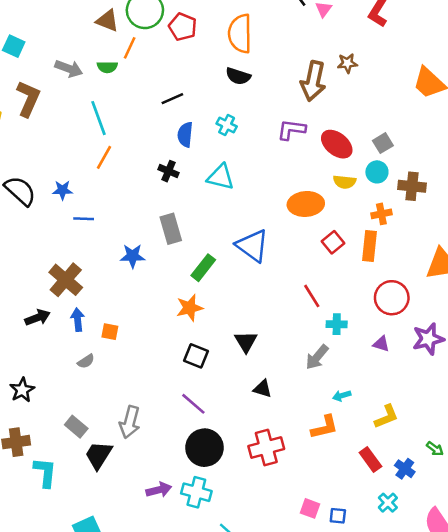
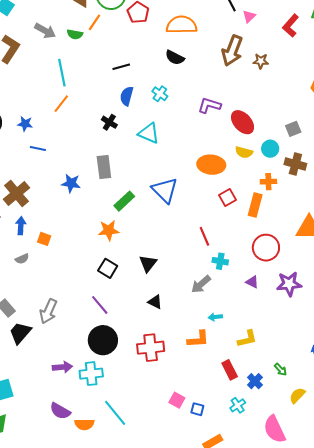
orange semicircle: (240, 34) -> (182, 25), turned 80
brown arrow: (313, 81) -> (232, 51), moved
gray square: (383, 143) -> (293, 129), moved
cyan cross: (196, 492) -> (91, 374), turned -30

